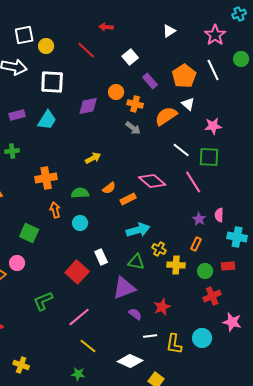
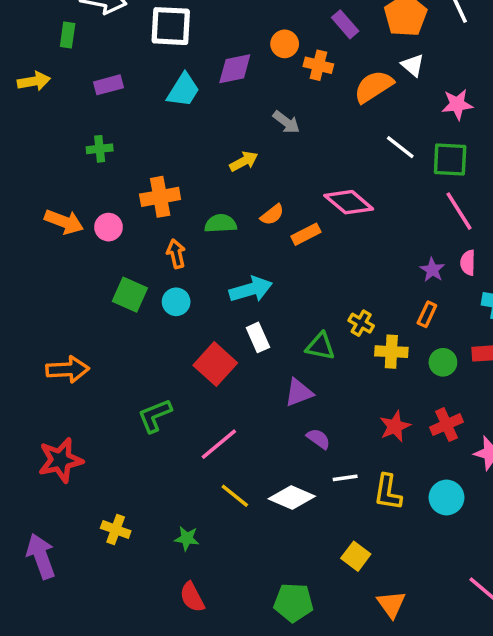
cyan trapezoid: (47, 120) -> (183, 90), moved
gray arrow: (133, 128) -> (286, 122), moved
pink line: (193, 182) -> (459, 211), moved
cyan circle: (80, 223) -> (176, 302), moved
cyan arrow: (138, 230) -> (251, 289), moved
pink circle: (17, 263) -> (109, 227), moved
purple triangle: (124, 288) -> (299, 393), size x0.7
red cross: (212, 296) -> (447, 425), moved
red star: (162, 307) -> (395, 426), moved
cyan circle: (202, 338) -> (447, 497), moved
white diamond: (130, 361) -> (292, 497), moved
green star: (78, 374) -> (187, 538), moved

